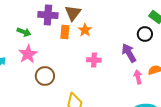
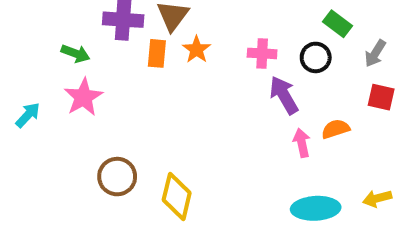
pink cross: (94, 60) -> (262, 53), moved
brown circle: (45, 76) -> (117, 177), moved

